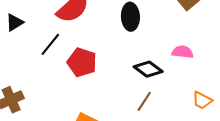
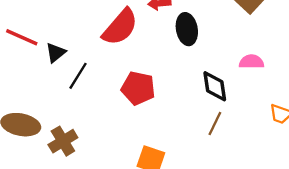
black line: (50, 44) -> (78, 76), moved
black diamond: (148, 69) -> (215, 86), turned 52

